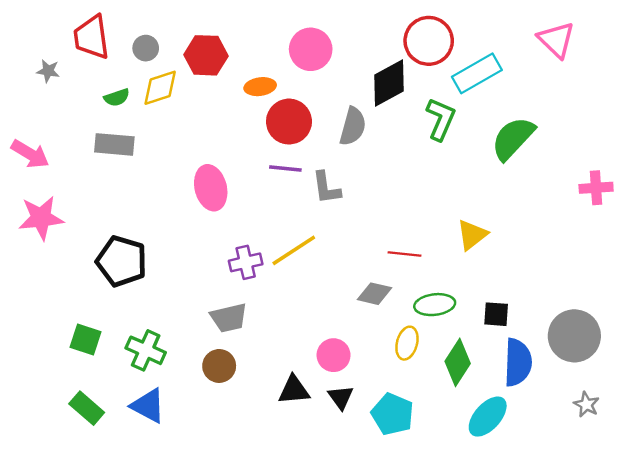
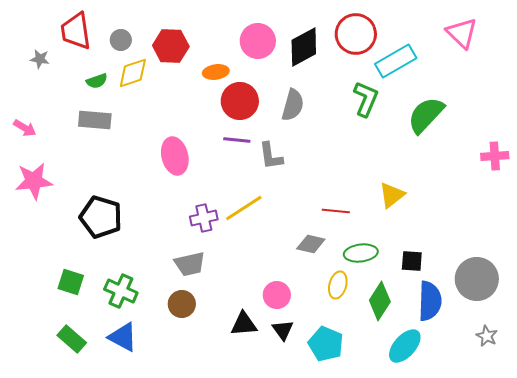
black diamond: (389, 83) -> (304, 47), moved
pink arrow: (30, 154) -> (25, 128), size x0.7

